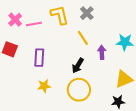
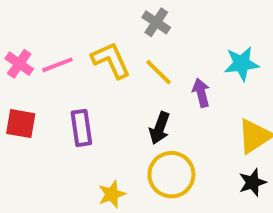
yellow L-shape: (60, 15) -> (111, 60), moved
yellow star: (44, 86) -> (112, 194), moved

